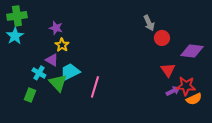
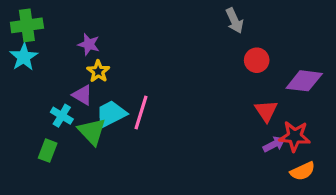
gray arrow: (149, 23) -> (234, 21), moved
pink line: (95, 87) -> (141, 112), moved
orange semicircle: (194, 99) -> (303, 171), moved

